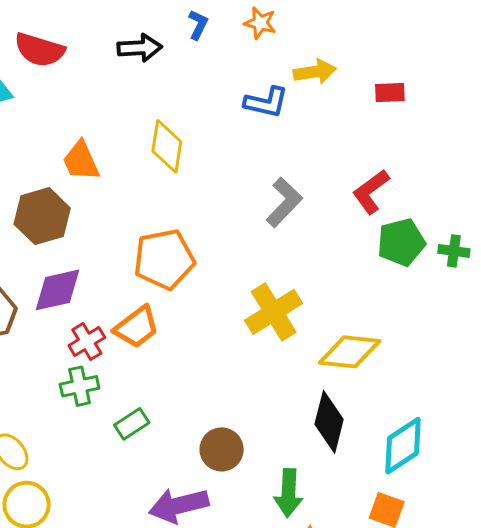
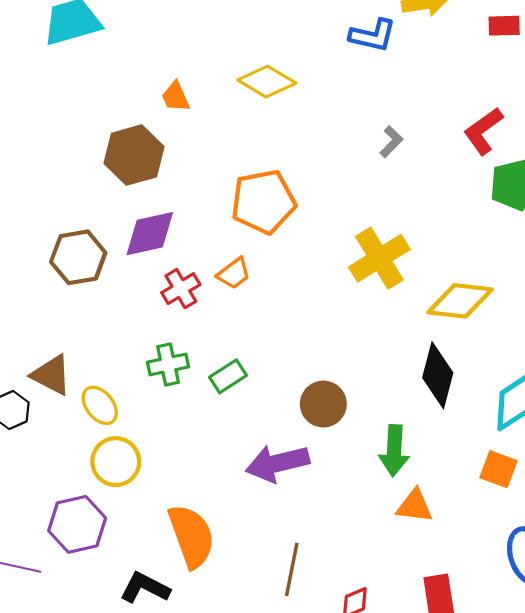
yellow diamond: (167, 146) -> (267, 82), turned -68
orange trapezoid: (81, 161) -> (176, 97), size x0.7
gray L-shape: (284, 202) -> (391, 142), size x0.6
orange trapezoid: (137, 327) -> (234, 273), size x0.7
green cross: (80, 386) -> (168, 364), moved

